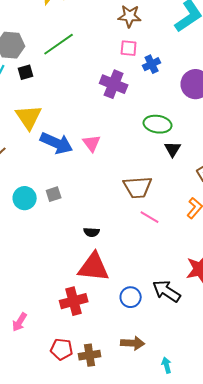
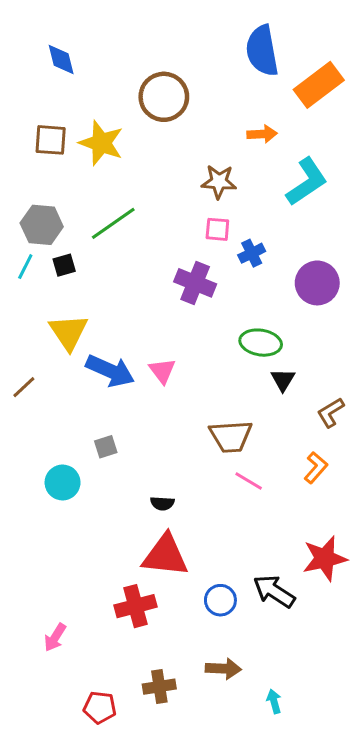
cyan circle: (25, 198) -> (63, 483), moved
red pentagon: (62, 349) -> (100, 707), moved

